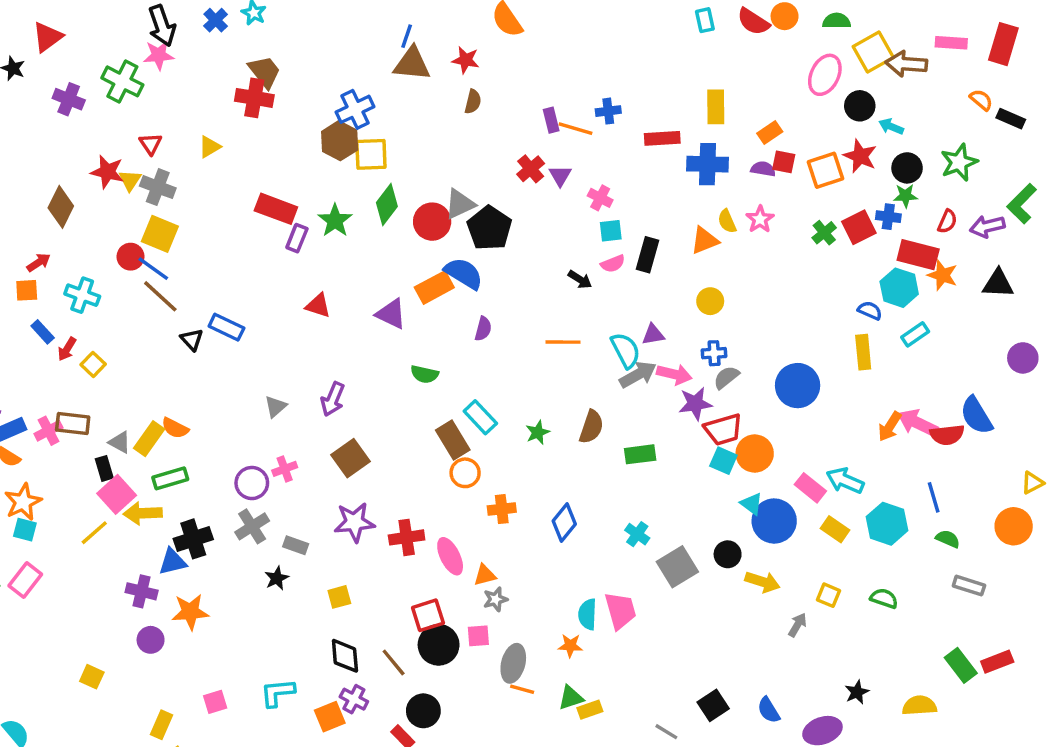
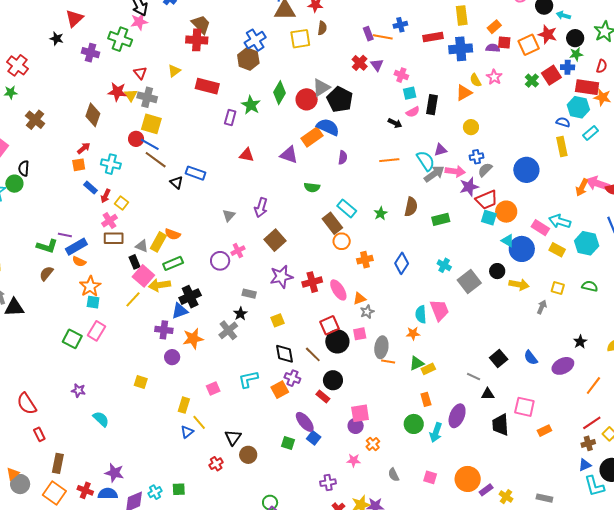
yellow square: (371, 154) -> (300, 39), moved
red rectangle: (276, 209) -> (207, 86), moved
pink cross: (48, 431) -> (110, 221), moved
gray cross: (252, 526) -> (228, 330), moved

